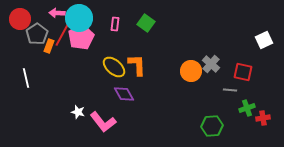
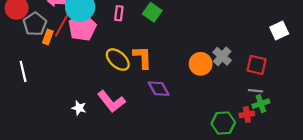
gray line: (230, 90) -> (255, 91), moved
purple diamond: (124, 94) -> (159, 89), moved
red cross: (263, 118) -> (247, 114), moved
pink L-shape: (103, 122) -> (111, 102), moved

